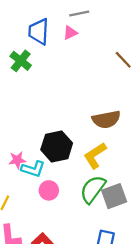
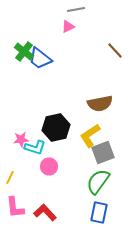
blue trapezoid: (39, 32) -> (40, 58), moved, turned -55
green semicircle: (93, 189) -> (98, 182), moved
gray square: (114, 196) -> (103, 152), moved

